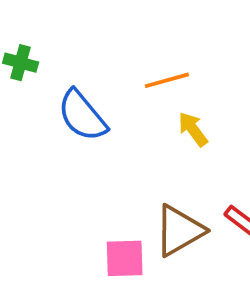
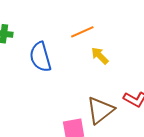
blue semicircle: (82, 116) -> (40, 57), turned 32

